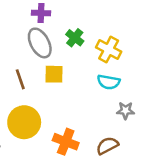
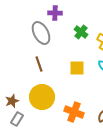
gray ellipse: (40, 43) -> (41, 33), moved
yellow square: (54, 74) -> (77, 68), moved

